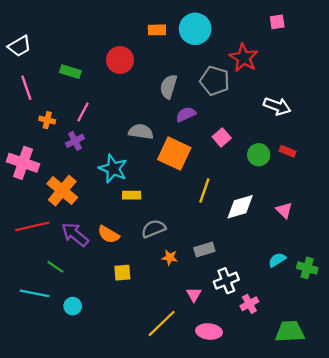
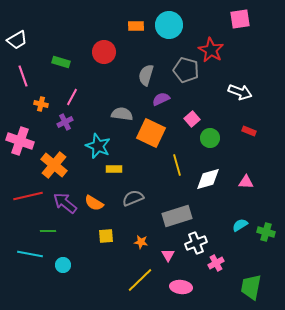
pink square: (277, 22) -> (240, 19), size x1.5
green circle: (259, 155) -> (210, 138), moved
yellow line: (204, 191) -> (177, 165), turned -35
pink triangle: (284, 210) -> (246, 182), turned -42
gray rectangle: (204, 249) -> (177, 216), size x1.6
orange star: (170, 258) -> (141, 242), moved
green line: (55, 267) -> (48, 231), turned -35
green trapezoid: (290, 331) -> (251, 287), turned -76

